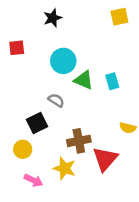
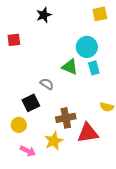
cyan circle: (63, 61) -> (87, 47), moved
red triangle: (105, 159) -> (88, 133), turned 40
yellow star: (64, 168) -> (54, 141), turned 30

